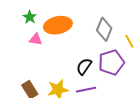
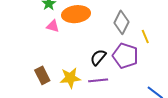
purple pentagon: (111, 62) -> (125, 56), turned 30

